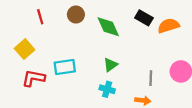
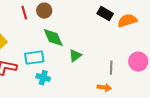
red line: (40, 17) -> (24, 13), moved
green diamond: (108, 27) -> (53, 38), moved
cyan cross: (107, 89) -> (43, 78), moved

